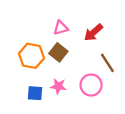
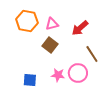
orange hexagon: (32, 56) -> (27, 21), moved
pink star: (58, 86) -> (58, 75), moved

